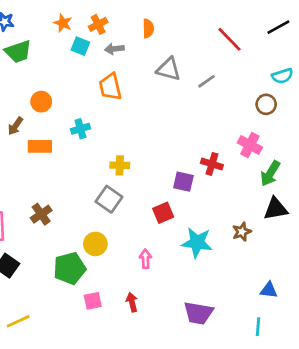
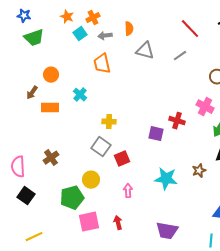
orange semicircle: (148, 28) -> (129, 29), moved
cyan square: (80, 46) -> (80, 34), turned 32
gray line: (206, 81) -> (180, 56), moved
cyan cross: (80, 129) -> (80, 95), turned -32
red square: (163, 213) -> (122, 159), moved
pink square: (93, 301) -> (89, 222), size x1.5

